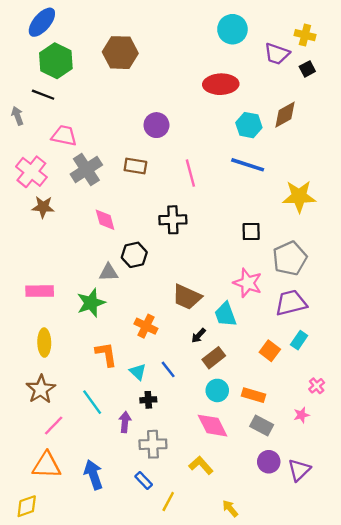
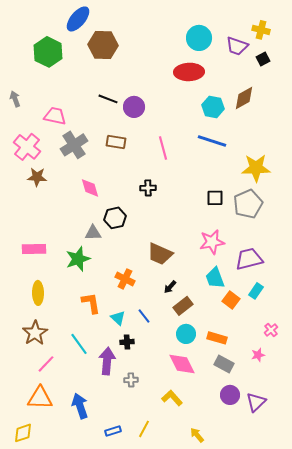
blue ellipse: (42, 22) -> (78, 19), moved
cyan circle: (232, 29) -> (199, 38), moved
black line: (43, 95) -> (108, 99), moved
black cross: (173, 220) -> (148, 188), size x0.7
gray pentagon: (290, 258) -> (248, 204), moved
pink star: (248, 283) -> (212, 242), turned -30
cyan trapezoid: (225, 314) -> (215, 278), moved
purple arrow: (125, 422) -> (107, 361), size x1.5
gray cross: (153, 444) -> (131, 380), size x0.6
blue rectangle: (144, 480) -> (113, 431), moved, turned -63

